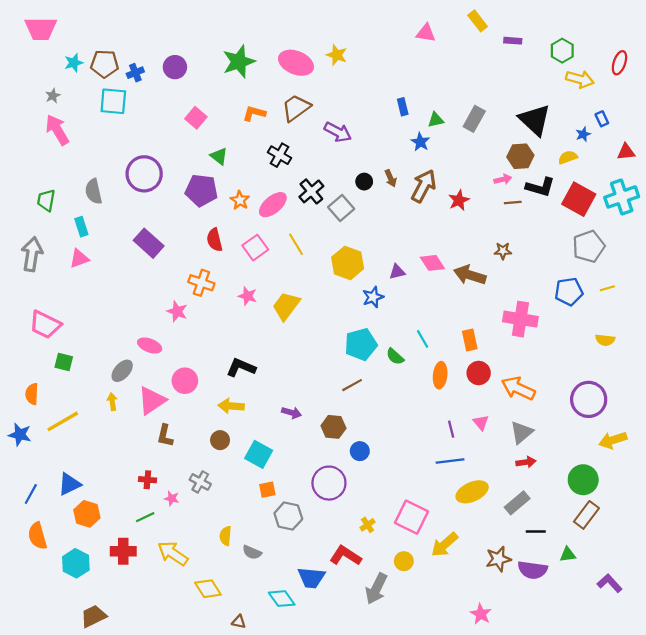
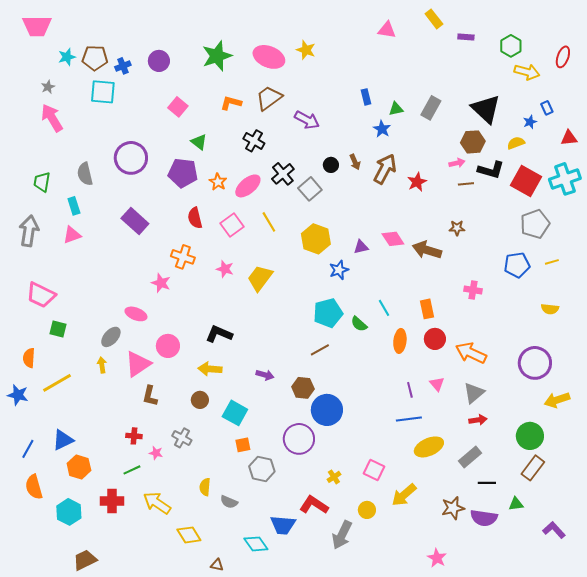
pink cross: (520, 319) -> (473, 290), size x0.6
blue circle: (360, 451) -> (327, 410), size x1.8
pink square: (412, 517) -> (374, 470), size x0.7

